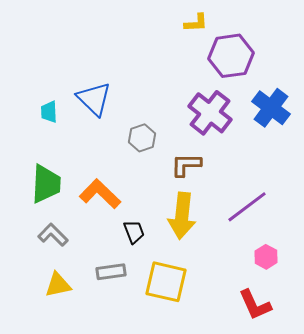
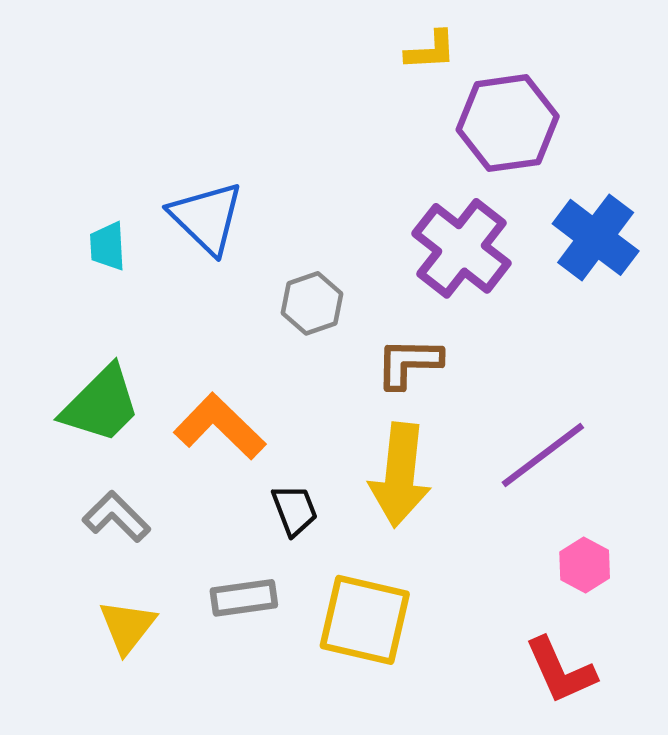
green trapezoid: (46, 184) -> (101, 404), turned 42
yellow triangle: (58, 285) -> (127, 627), turned -40

